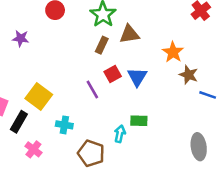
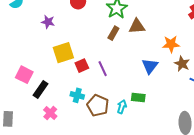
orange star: (173, 52) -> (171, 44), turned 30
red square: (113, 74) -> (82, 66), moved
blue triangle: (137, 77) -> (150, 66), moved
yellow square: (39, 96) -> (63, 53), moved, turned 30
brown pentagon: (91, 153) -> (98, 105), moved

